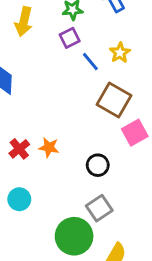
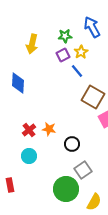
yellow star: (120, 53) -> (81, 52), moved
black circle: (98, 165) -> (72, 144), moved
cyan circle: (19, 199) -> (29, 156), moved

